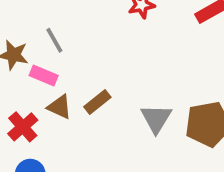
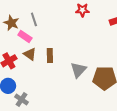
brown rectangle: (97, 102) -> (50, 56), turned -64

